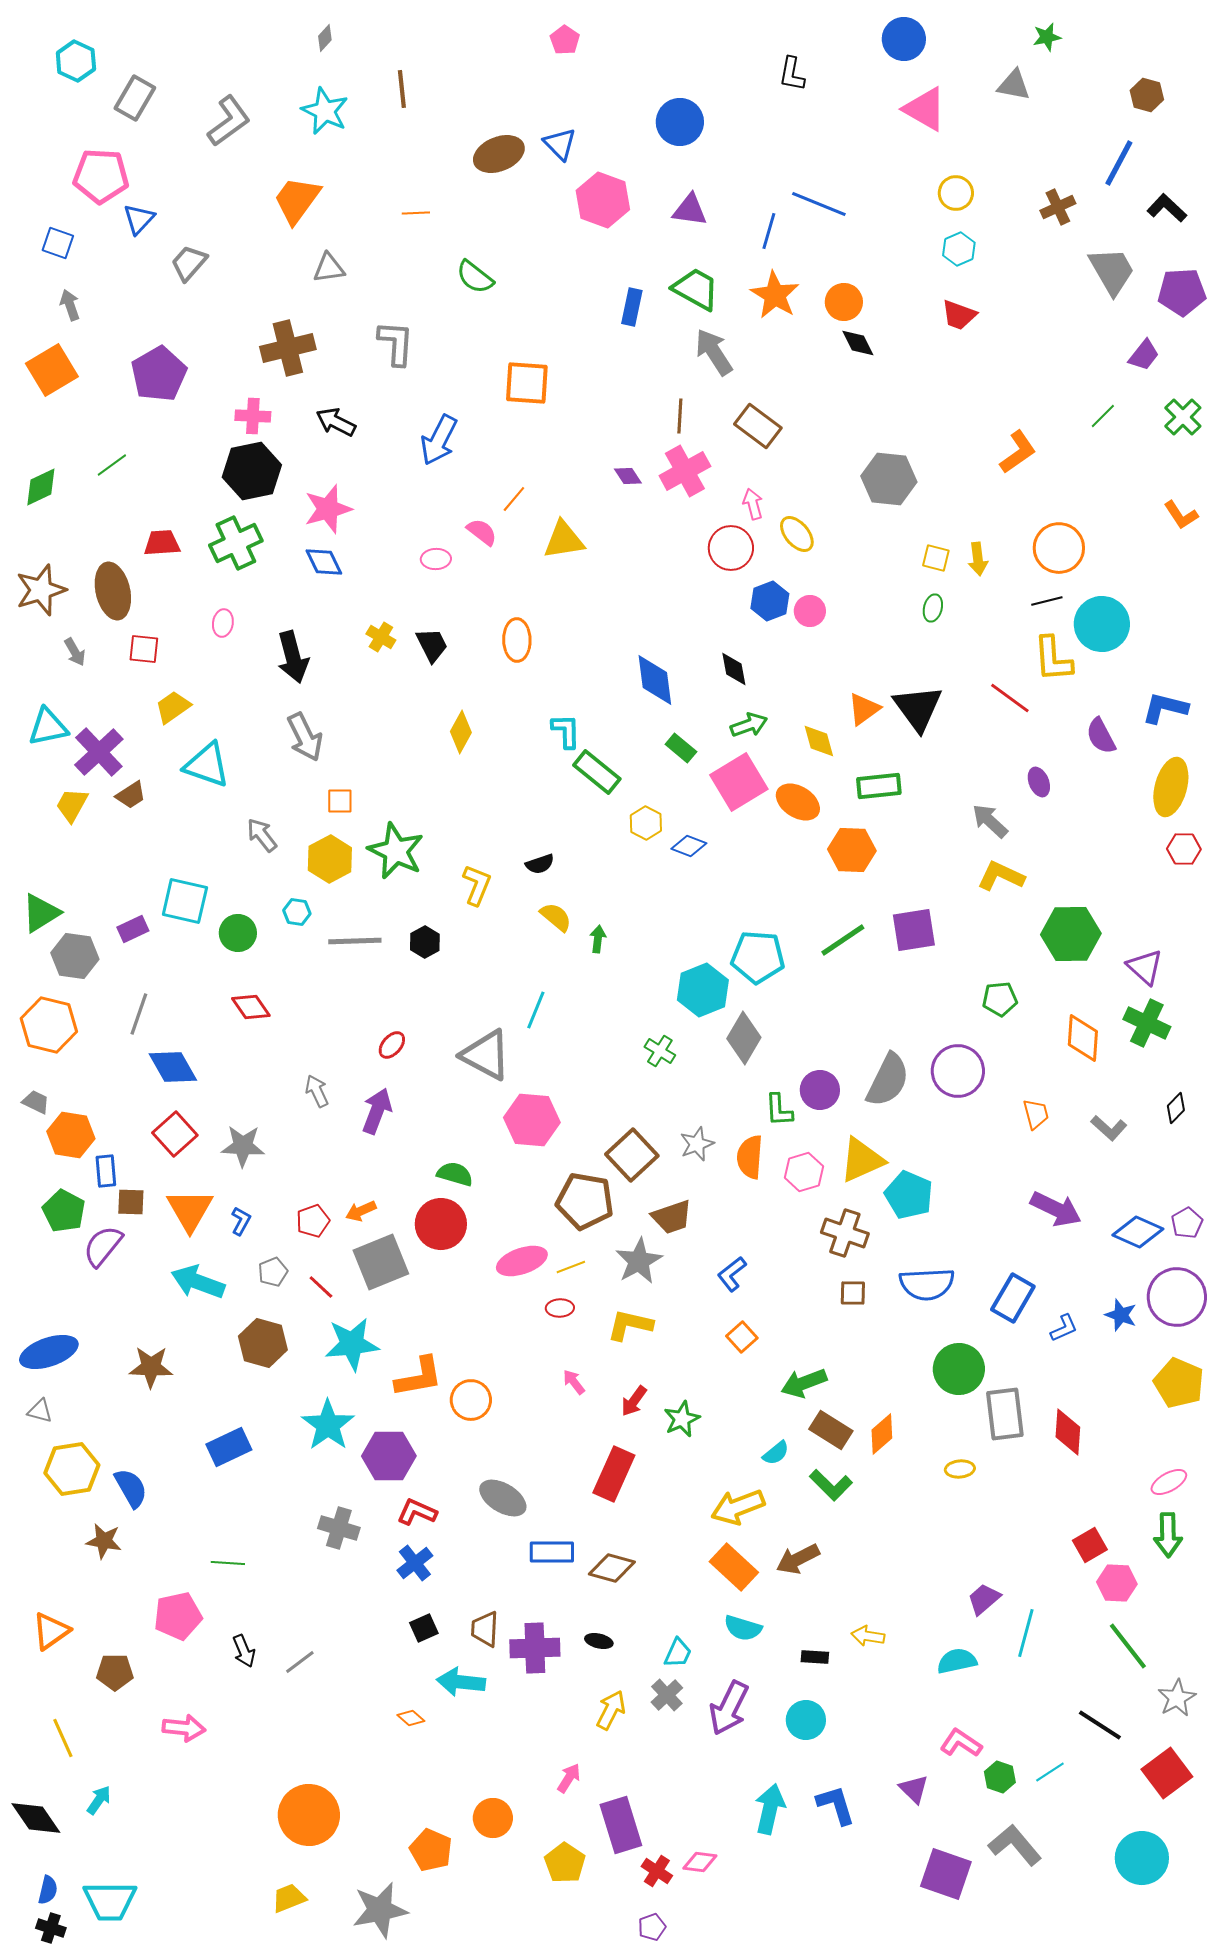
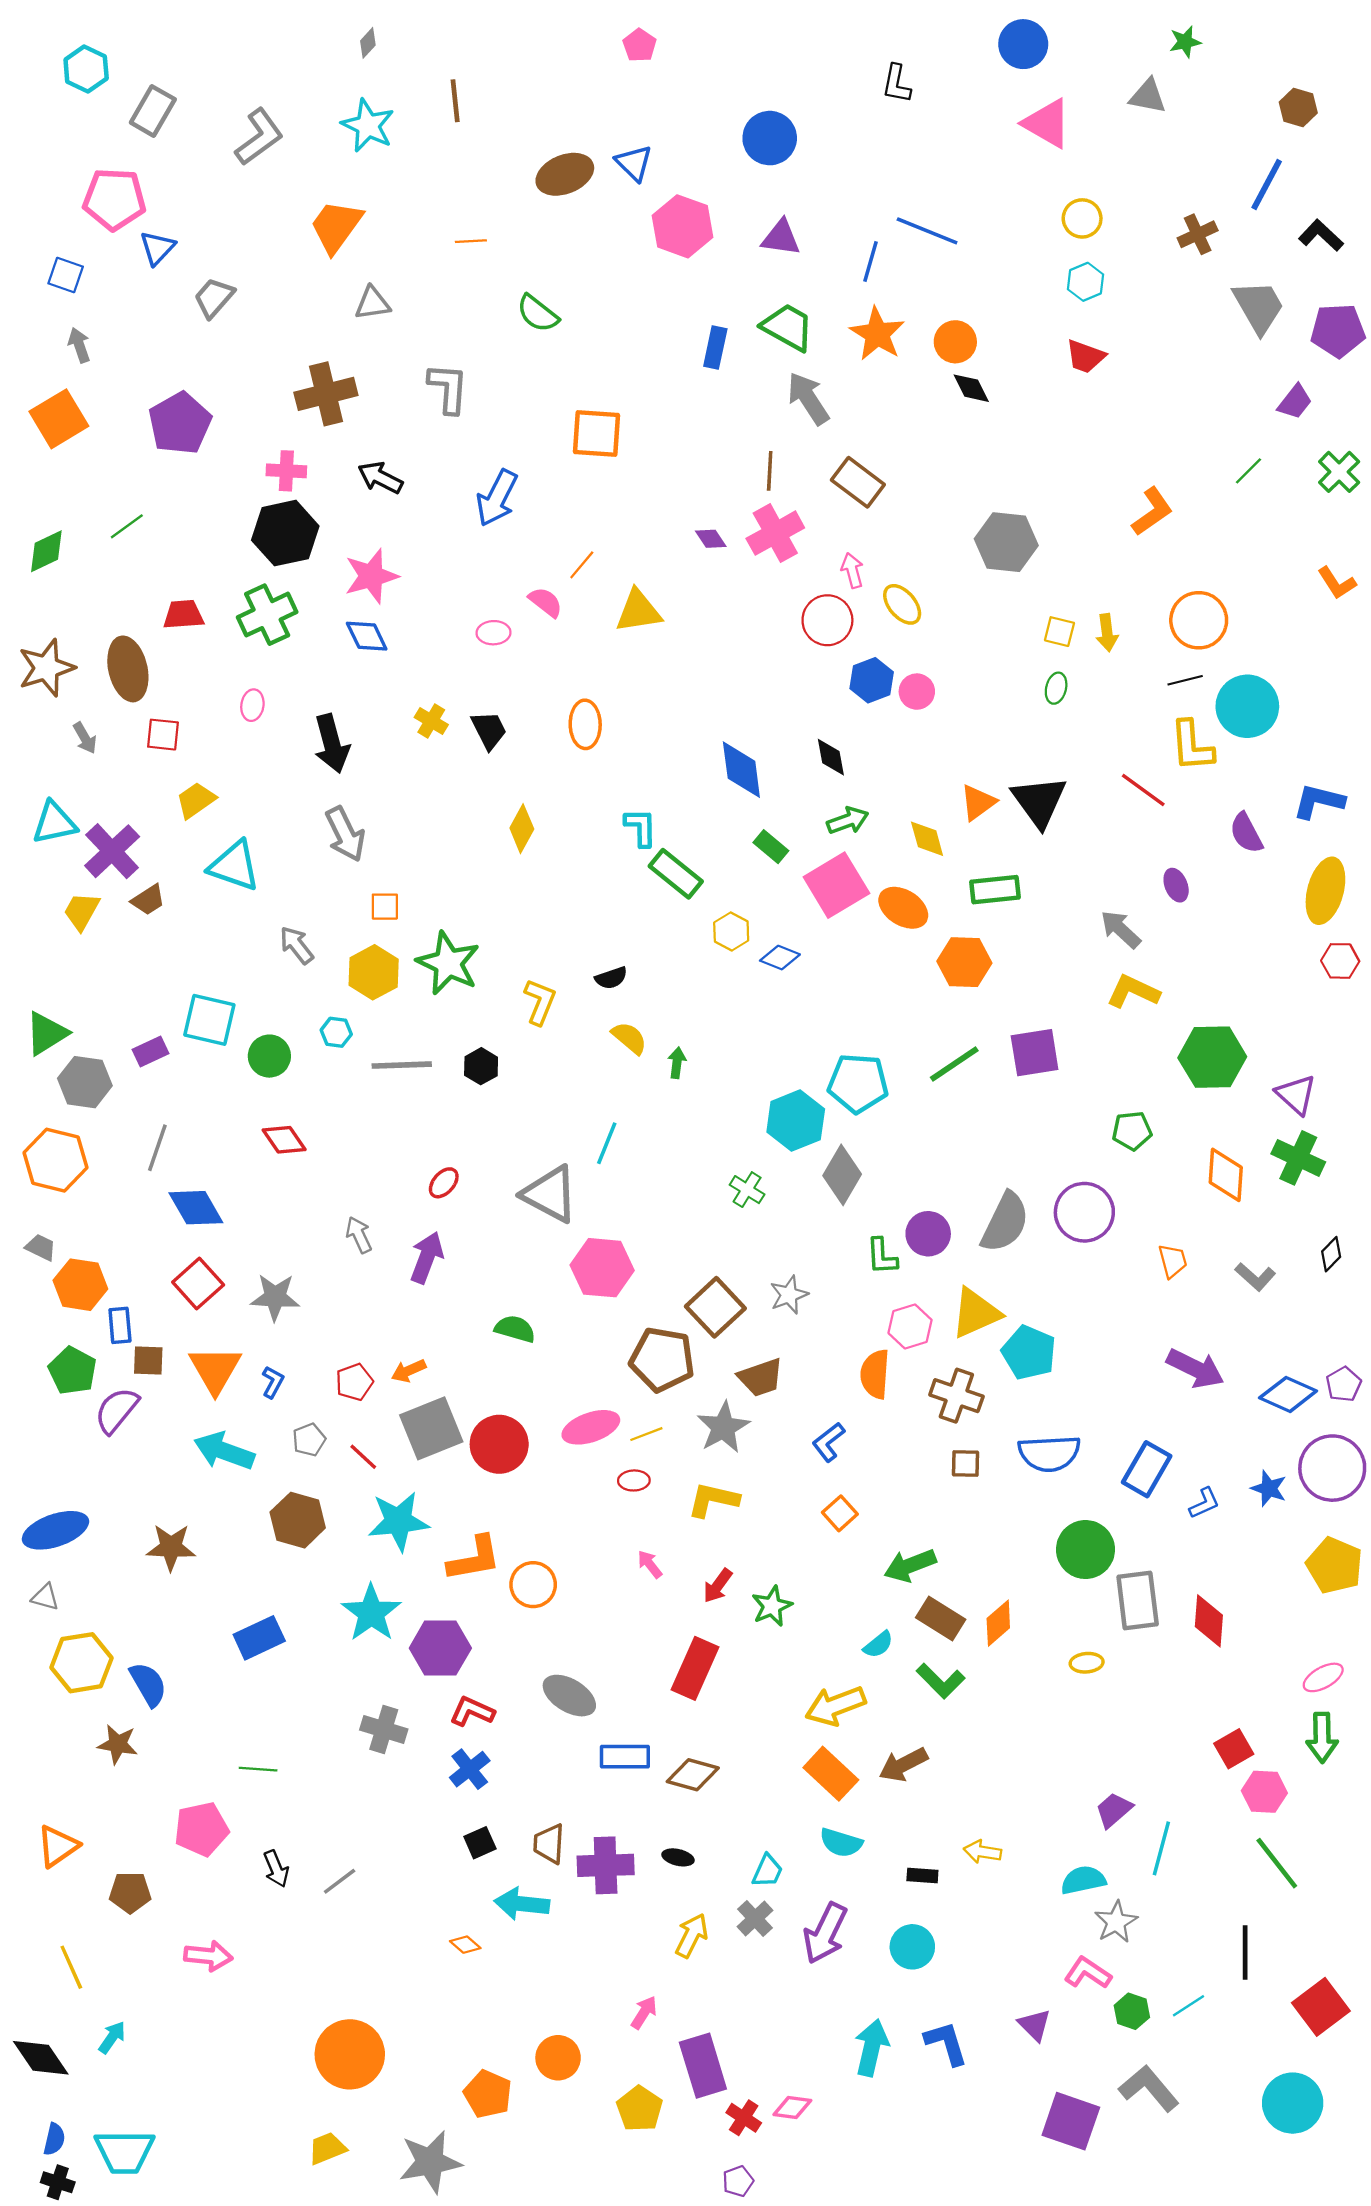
orange semicircle: (750, 1157) -> (875, 1374), moved
red circle: (441, 1224) -> (499, 1444), moved
gray star: (1177, 1698) -> (1116, 1922), moved
black line: (1100, 1725) -> (1245, 1952), turned 57

